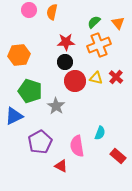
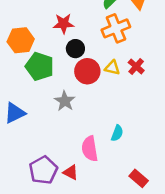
red star: (66, 42) -> (64, 24), moved
green pentagon: (30, 91) -> (40, 66), moved
purple pentagon: (40, 142) -> (43, 170), moved
red rectangle: (118, 156) -> (139, 178), moved

